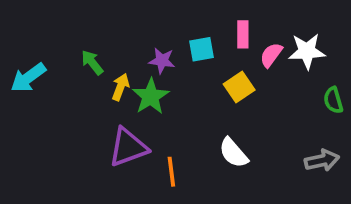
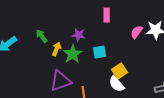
pink rectangle: (243, 34) -> (107, 15), moved
cyan square: (201, 49) -> (100, 52), moved
yellow square: (239, 87) -> (120, 71), moved

